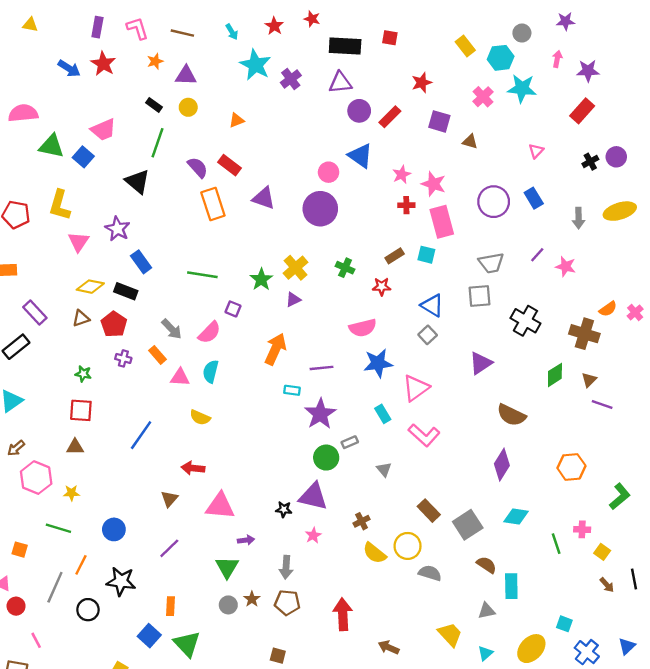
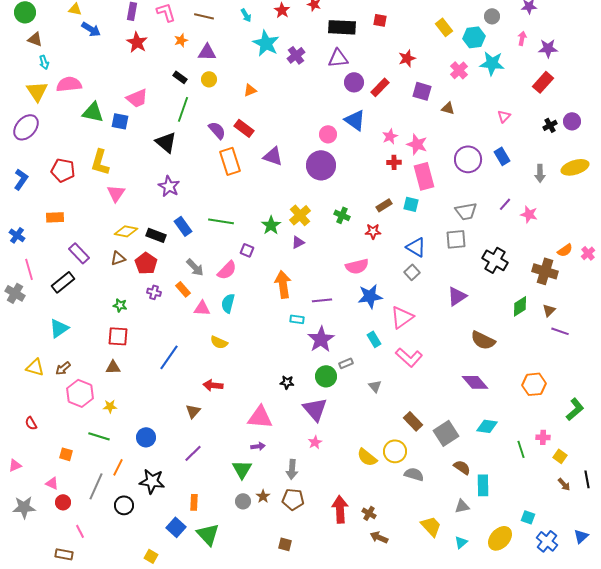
blue arrow: (69, 68) -> (91, 29), moved
blue square: (83, 157) -> (120, 121), turned -30
purple star: (117, 229) -> (169, 186), moved
blue rectangle: (141, 262) -> (183, 226), moved
orange arrow: (275, 349) -> (283, 284), turned -32
purple diamond: (502, 465) -> (475, 382), turned -72
purple triangle: (313, 496) -> (315, 409), turned 36
pink triangle: (220, 506) -> (260, 417), moved
black star: (284, 509) -> (287, 382), moved
brown cross: (362, 521) -> (369, 513), moved, turned -32

